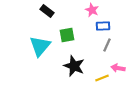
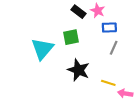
black rectangle: (47, 11) -> (79, 12), moved
pink arrow: (118, 68) -> (125, 93), moved
yellow line: (102, 78) -> (108, 83), turned 40

